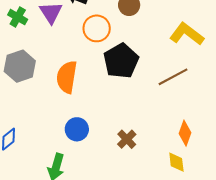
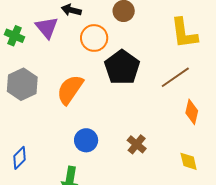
yellow L-shape: (187, 34) -> (184, 33), turned -128
orange semicircle: (67, 77) -> (70, 90), turned 32
orange diamond: (185, 133) -> (192, 112), moved

